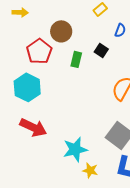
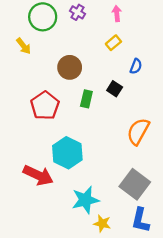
yellow arrow: (20, 12) -> (24, 46), turned 49
red pentagon: (39, 51) -> (45, 106), moved
cyan hexagon: (27, 87) -> (67, 153), moved

